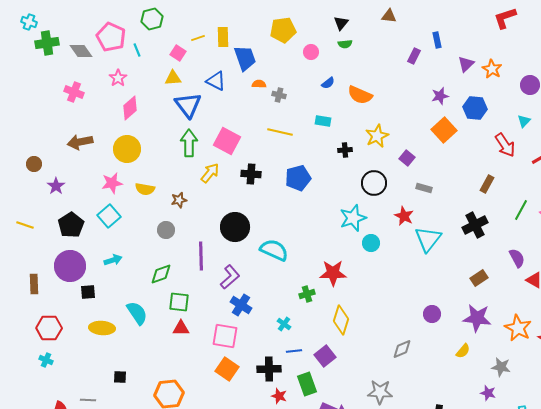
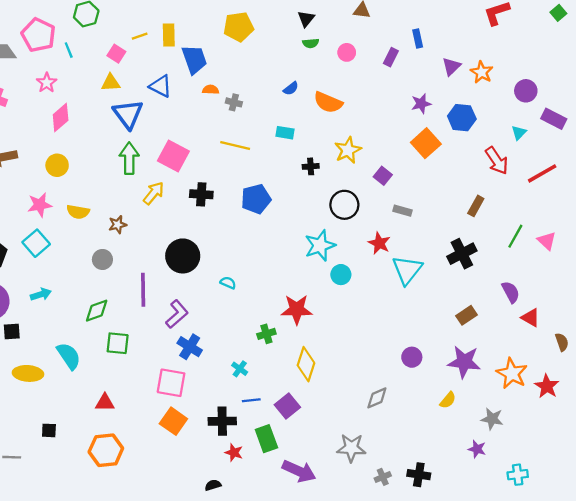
pink circle: (311, 52) -> (347, 52), moved
yellow circle: (127, 149) -> (57, 165), size x0.7
cyan semicircle: (274, 250) -> (228, 283), size x0.5
red triangle: (181, 328) -> (105, 403), moved

